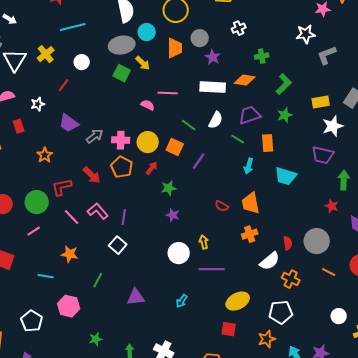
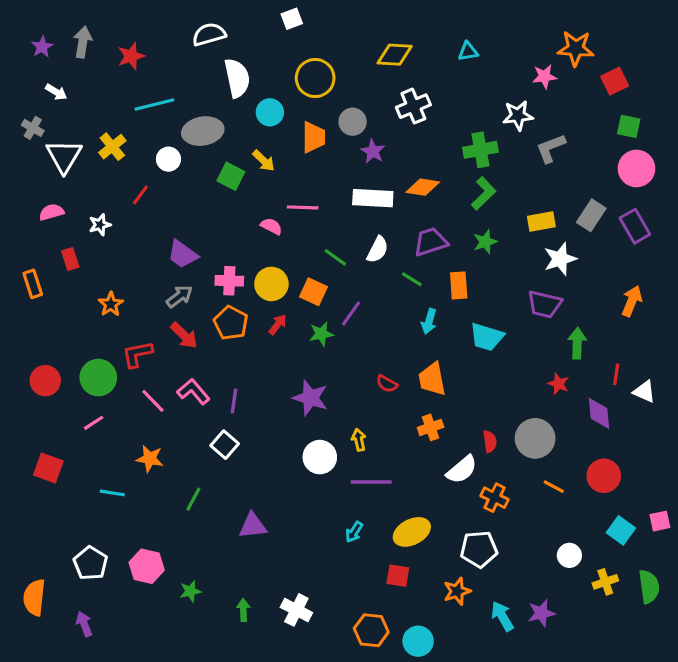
white cross: (239, 28) -> (413, 106), size x1.5
gray ellipse: (122, 45) -> (203, 131), moved
green cross: (262, 56) -> (480, 150), moved, size x1.5
purple trapezoid: (69, 123) -> (183, 254), moved
gray arrow: (95, 136) -> (179, 296), moved
green star: (169, 188) -> (321, 334), moved
purple star: (173, 215) -> (310, 398), size x1.6
cyan arrow: (182, 301) -> (354, 532), moved
pink hexagon: (69, 306) -> (147, 566), moved

